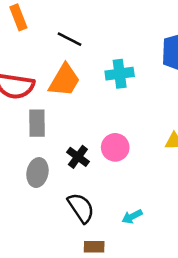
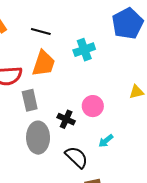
gray ellipse: (37, 173) -> (38, 138), size x1.4
cyan arrow: (132, 217) -> (106, 141), moved

